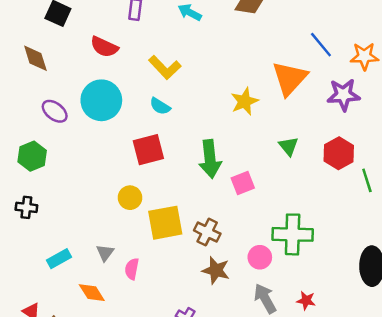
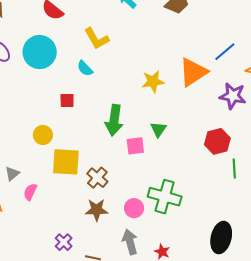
blue line: (321, 45) -> (225, 52), turned 75
green triangle: (289, 146) -> (158, 129), moved
red square: (148, 150) -> (67, 101), size x0.6
brown star: (216, 270) -> (97, 210), turned -30

